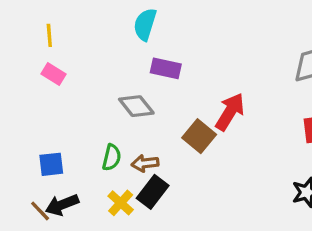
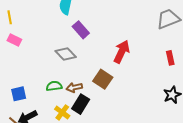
purple rectangle: (166, 68) -> (81, 30), turned 42
brown square: (199, 136) -> (103, 79), moved
green semicircle: (112, 157) -> (54, 86), turned -105

